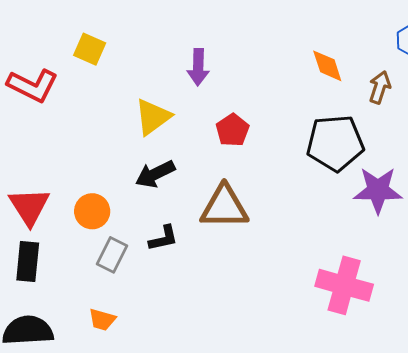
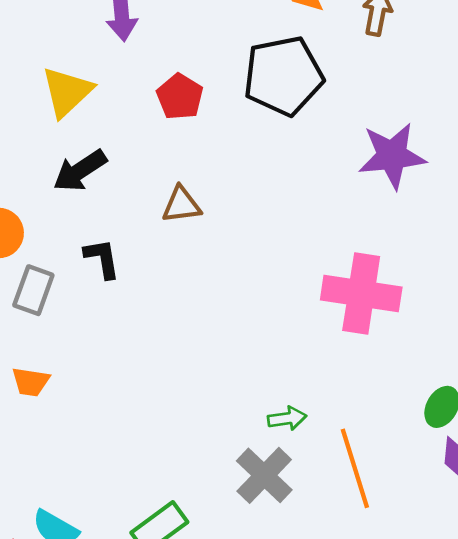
black pentagon: (335, 143) -> (283, 76), moved
brown triangle: (224, 207) -> (181, 205), size x0.6
black L-shape: (163, 238) -> (102, 259), turned -80

